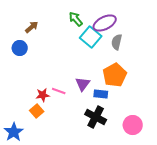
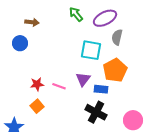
brown arrow: (32, 27) -> (32, 22), turned 48
cyan square: (91, 37) -> (91, 50), moved, turned -30
red star: (43, 95) -> (37, 84), moved

